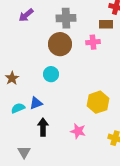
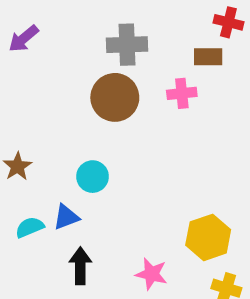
purple arrow: (26, 15) -> (24, 39), moved
cyan circle: (51, 74) -> (93, 177), moved
yellow hexagon: (98, 102) -> (208, 237), moved

